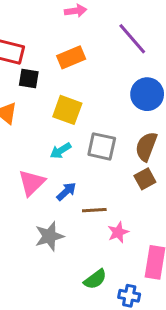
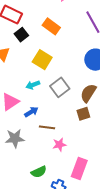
orange rectangle: (71, 57) -> (51, 26), turned 48
black square: (29, 79) -> (21, 35), turned 32
gray square: (102, 146) -> (60, 87), turned 30

